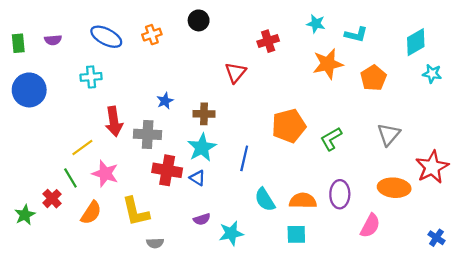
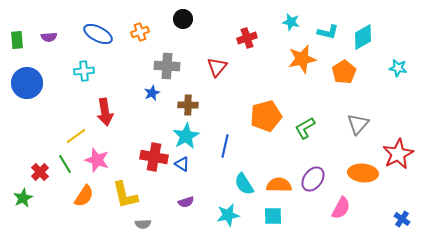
cyan diamond: (416, 42) -> (363, 37), moved
gray cross: (148, 134) -> (167, 66), moved
purple ellipse: (340, 194) -> (313, 179), turned 35
red cross: (52, 199) -> (40, 172), moved
cyan star: (231, 233) -> (228, 215), moved

